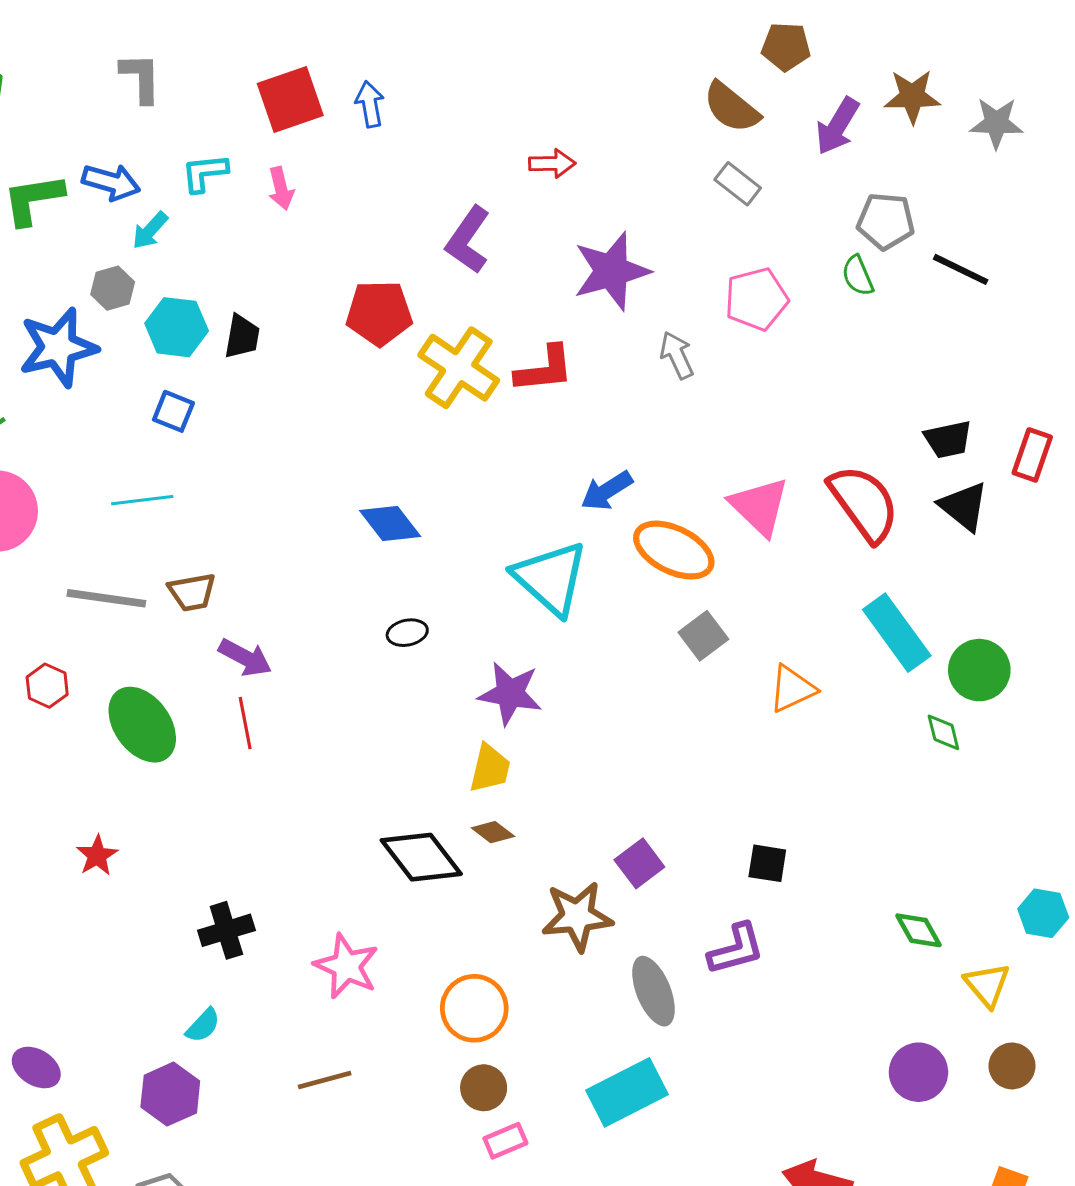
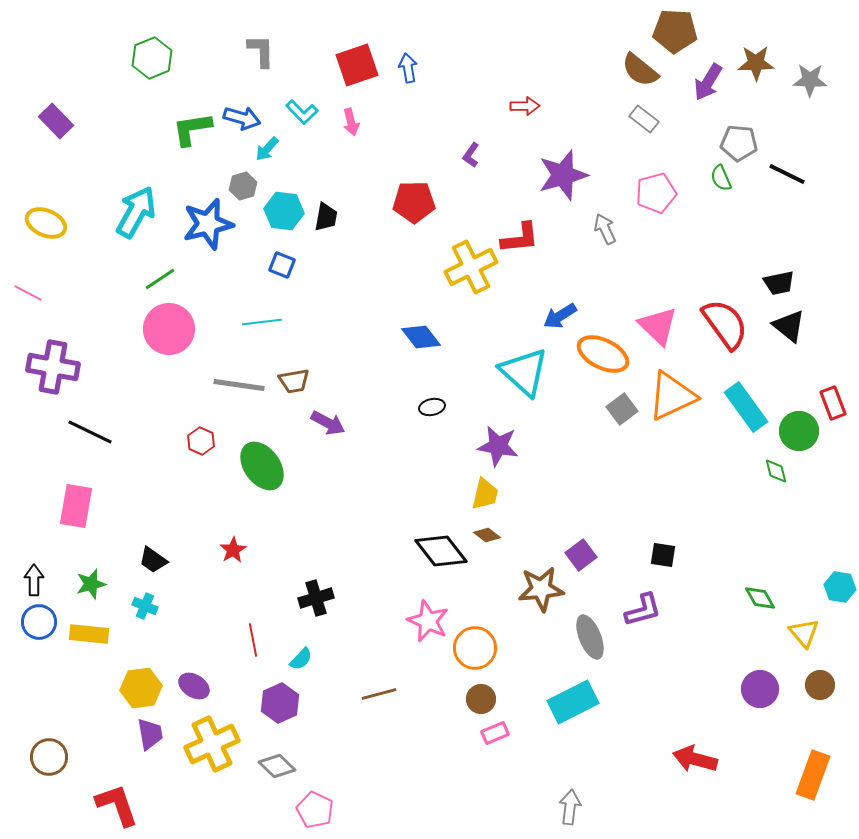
brown pentagon: (786, 47) -> (675, 31), size x1.4
cyan L-shape: (205, 173) -> (302, 112), turned -128
purple L-shape: (468, 240) -> (471, 155), size x0.6
yellow cross: (459, 368) -> (471, 267), moved, turned 30
red rectangle: (1032, 455) -> (833, 403), moved, turned -40
orange triangle: (792, 689) -> (672, 396), moved, size x1.6
red line: (245, 723) -> (253, 640), moved
pink star: (346, 966) -> (428, 621), moved

